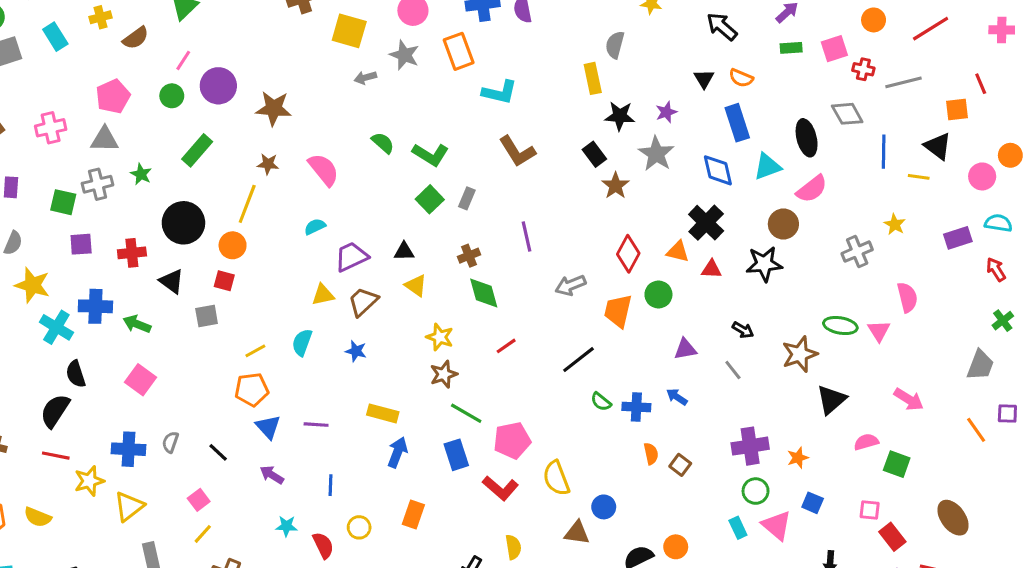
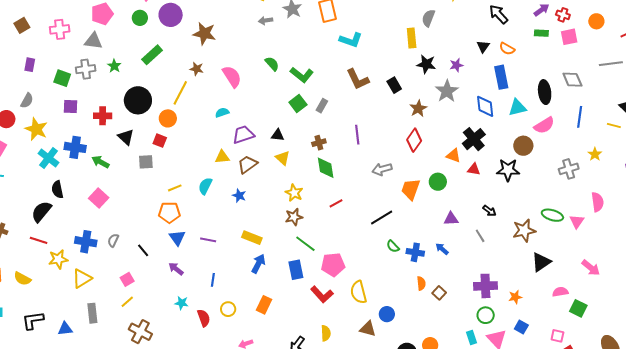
red cross: (863, 69) -> (563, 15), moved
blue line: (884, 152) -> (580, 117), moved
black rectangle: (594, 154) -> (394, 85), moved
red diamond: (628, 254) -> (414, 140), moved

